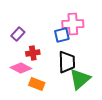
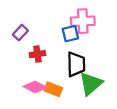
pink diamond: (21, 68) -> (35, 87), moved
orange rectangle: (37, 84) -> (53, 89), moved

